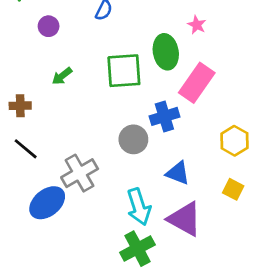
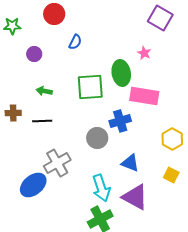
green arrow: (62, 76) -> (44, 91), turned 49
pink rectangle: (197, 83) -> (144, 96), turned 64
black line: (26, 149) -> (42, 121), moved, turned -42

